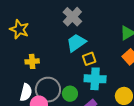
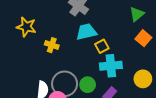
cyan trapezoid: (76, 43) -> (86, 32), turned 30
yellow cross: (32, 61) -> (52, 45), moved, turned 32

